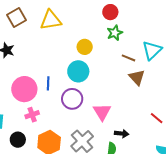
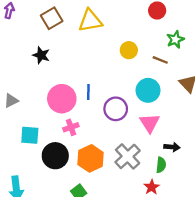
green star: (115, 33) -> (175, 39), moved
brown line: (128, 58) -> (160, 60), moved
cyan circle: (78, 71) -> (148, 90), moved
black circle: (18, 140) -> (55, 156), size x1.5

